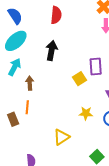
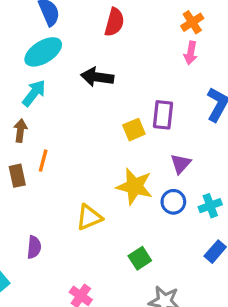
black arrow: (52, 50) -> (97, 77), turned -102
brown arrow: (30, 83) -> (20, 131), moved
yellow star: (86, 113) -> (134, 186), size x1.6

